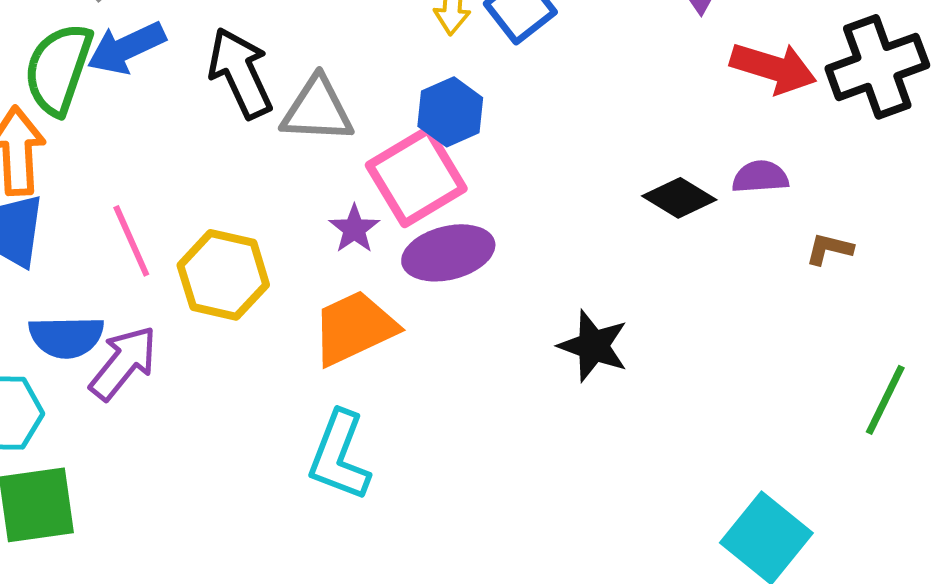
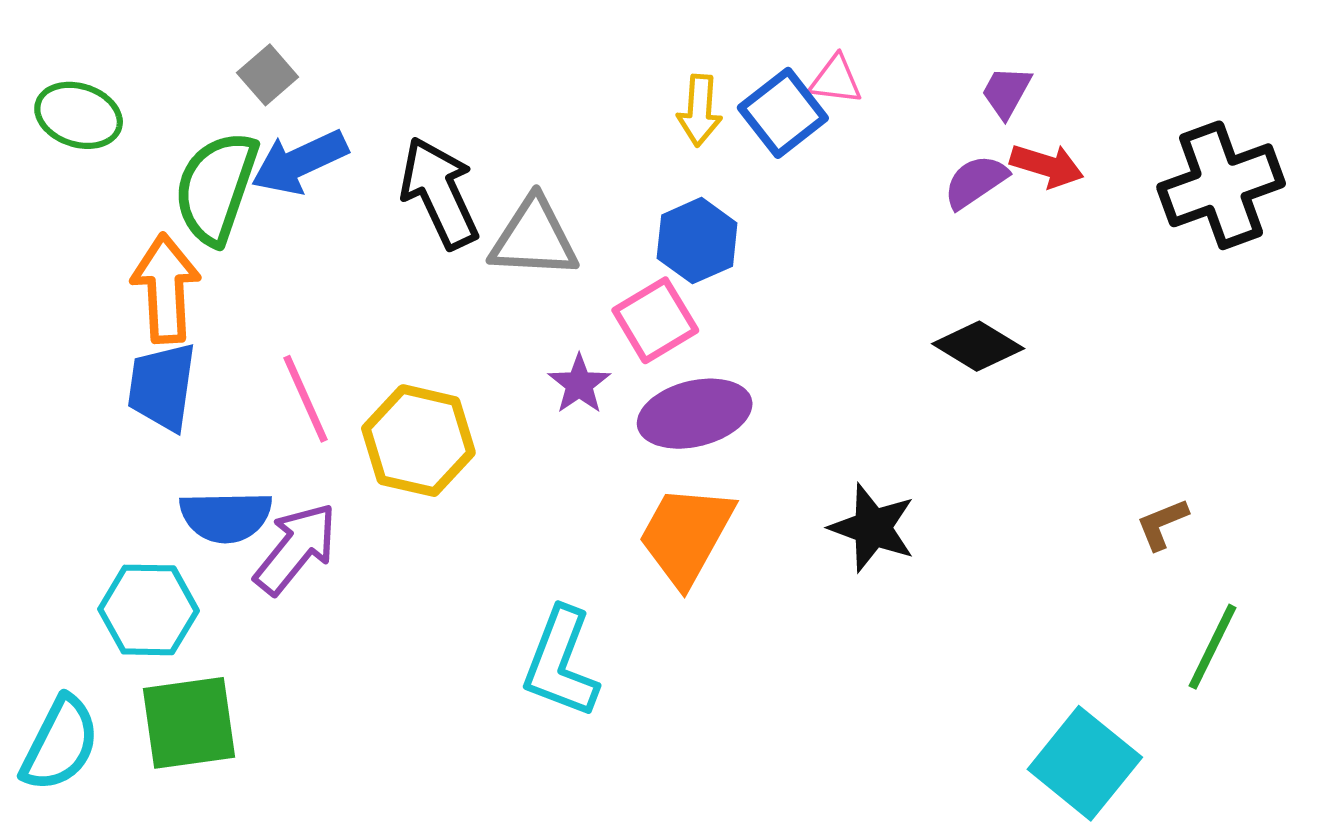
red arrow: (773, 68) -> (1047, 166), moved, size x0.7
pink square: (416, 177) -> (655, 320), size x0.7
purple semicircle: (760, 177) -> (976, 182), moved, turned -30
brown L-shape: (829, 249) -> (1162, 524), moved, turned -36
orange trapezoid: (354, 328) -> (686, 535), moved, turned -36
green line: (885, 400) -> (1212, 647), moved

